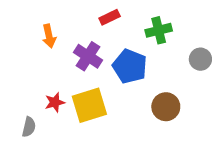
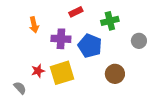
purple cross: (88, 56) -> (61, 39), turned -30
gray semicircle: (29, 127) -> (20, 88), turned -56

